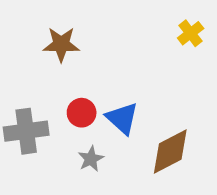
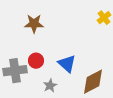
red circle: (82, 113) -> (36, 61), moved

